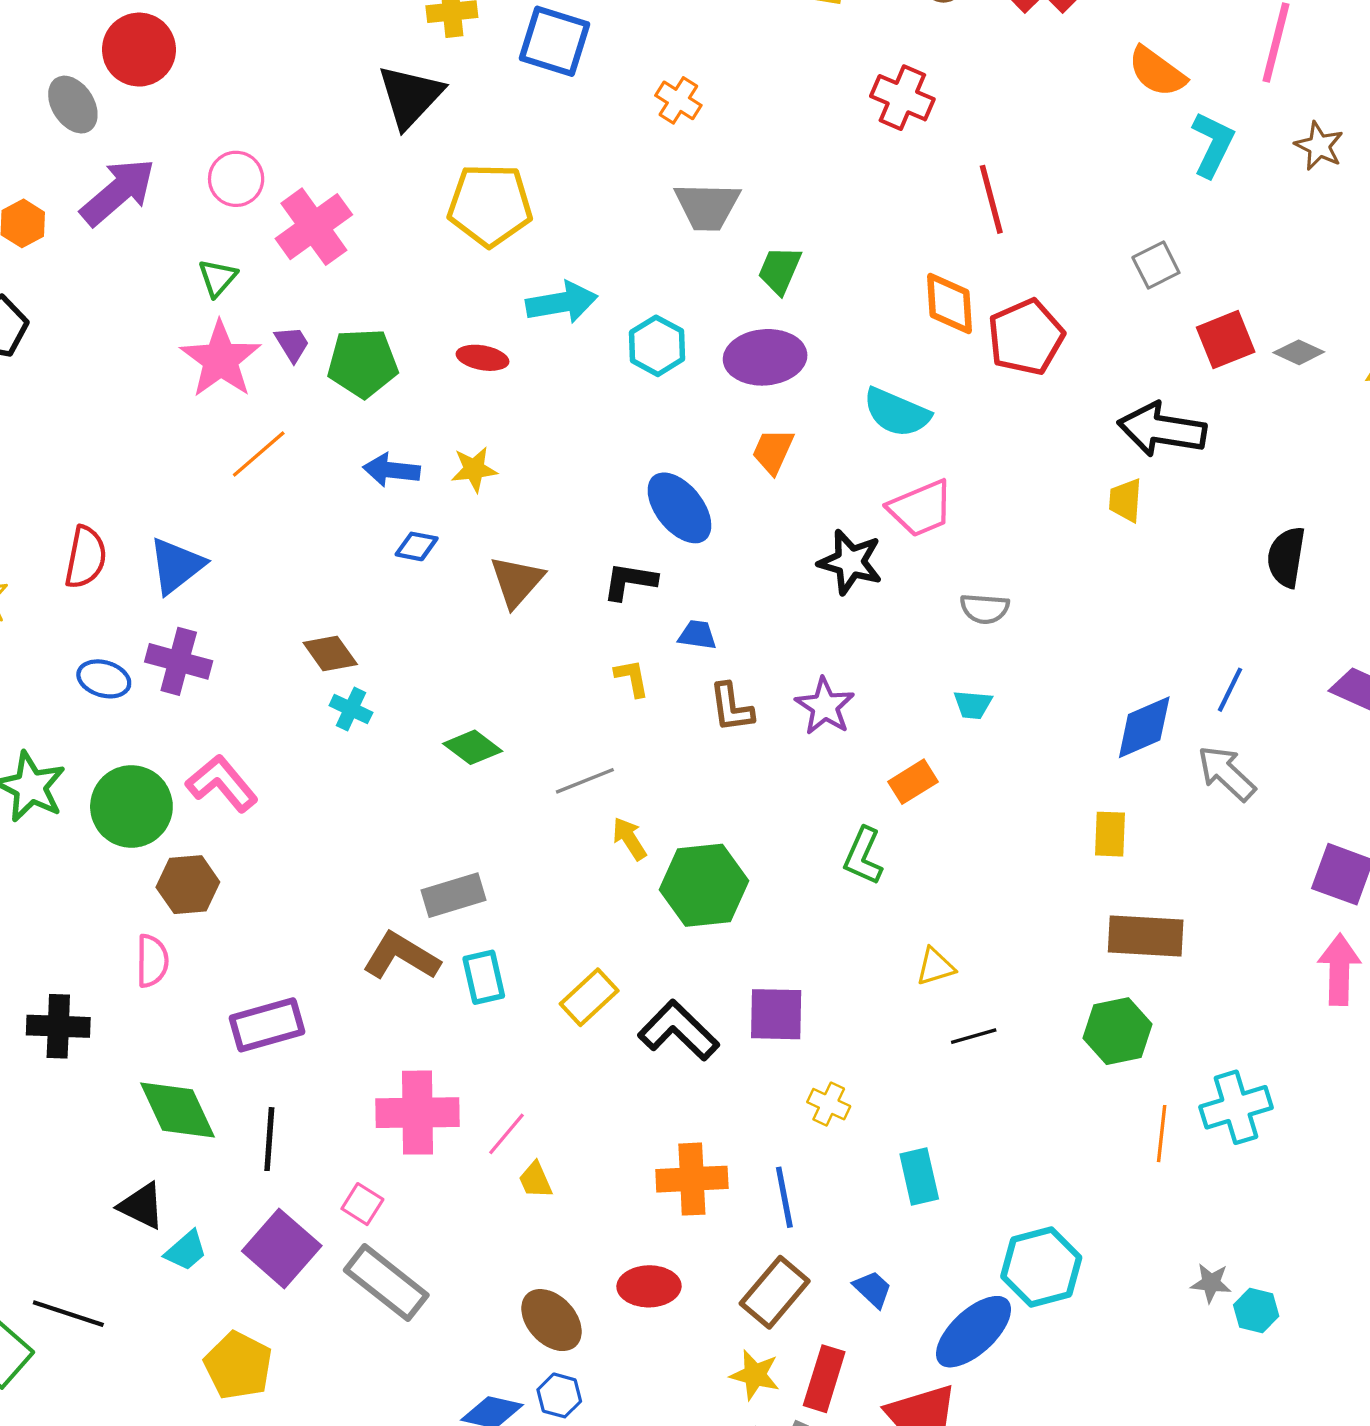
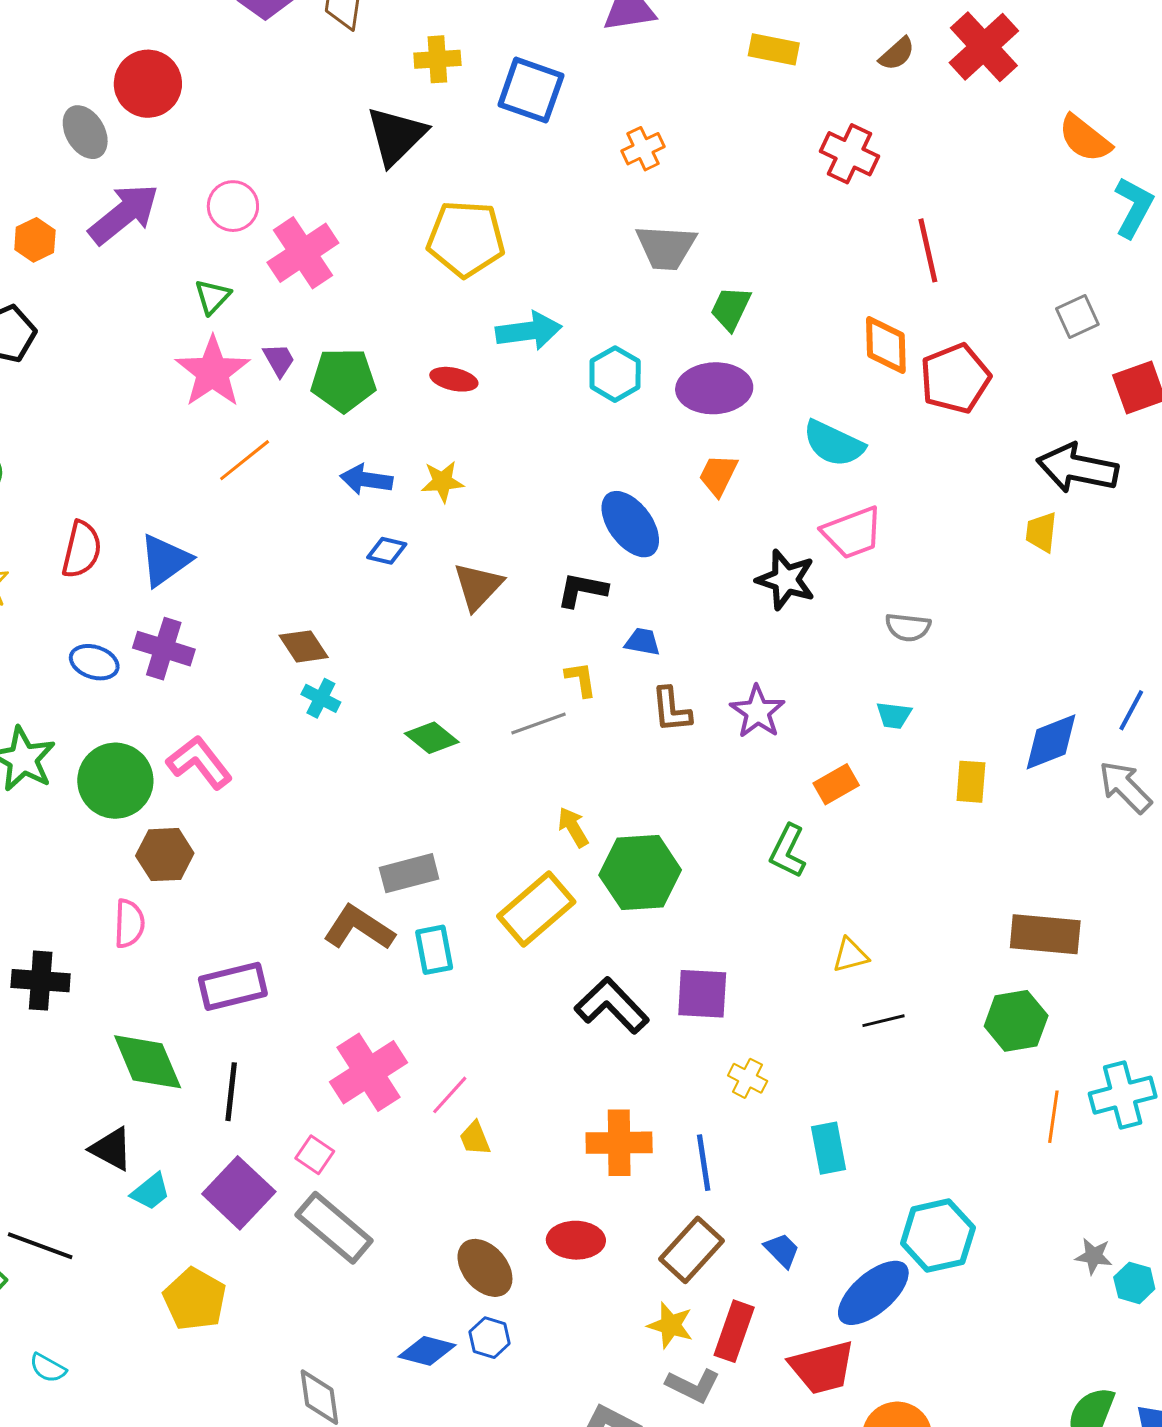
orange cross: (678, 100) -> (643, 149), turned 30
gray line: (585, 781) -> (538, 723), moved
yellow rectangle: (1110, 834) -> (971, 782), moved
yellow rectangle: (589, 997) -> (536, 909), moved, size x1.4
pink cross: (417, 1113) -> (369, 1072), turned -34

